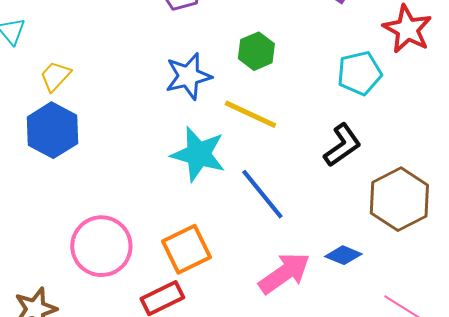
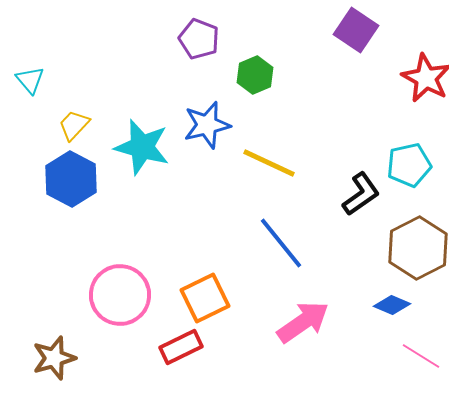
green hexagon: (256, 51) -> (255, 75), moved
cyan pentagon: (359, 73) -> (409, 165), moved
cyan star: (198, 154) -> (142, 147), moved
blue diamond: (343, 255) -> (392, 305), moved

